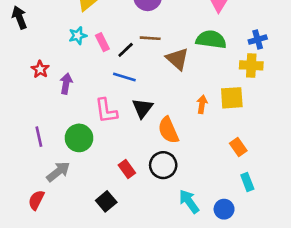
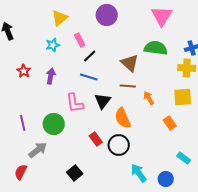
brown line: (150, 38) -> (128, 86), moved
pink rectangle: (102, 42) -> (80, 40), moved
purple arrow: (66, 84) -> (51, 76), moved
yellow square: (232, 98) -> (183, 97), moved
orange arrow: (202, 104) -> (149, 98), turned -40
orange rectangle: (238, 147) -> (170, 123), moved
red rectangle: (127, 169) -> (96, 139), moved
cyan rectangle: (247, 182) -> (184, 158), turned -32

